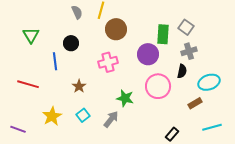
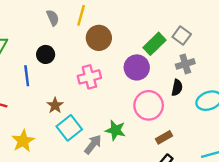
green rectangle: (163, 34) -> (154, 44), turned 42
green star: (125, 98) -> (115, 130), moved
brown rectangle: (195, 103) -> (164, 137), moved
cyan square: (83, 115) -> (69, 128), moved, size x1.5

